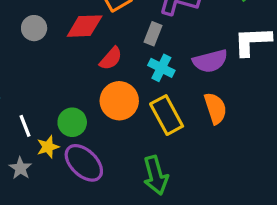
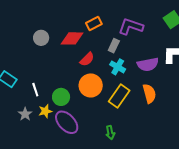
yellow rectangle: (167, 115) -> (119, 96), turned 60
white line: (25, 126) -> (35, 90), moved
gray star: (20, 168) -> (25, 114), moved
green arrow: (156, 175) -> (110, 133), size x0.6

